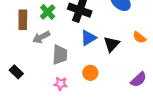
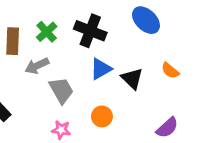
black triangle: (112, 44) -> (132, 79), turned -30
gray trapezoid: (60, 55) -> (61, 90), turned -35

